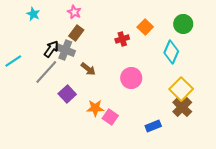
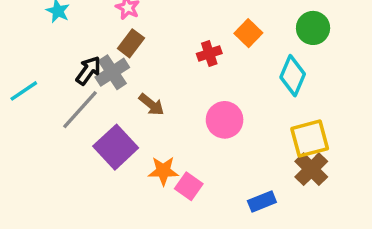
gray cross: (65, 50) -> (112, 72), turned 36
yellow square: (181, 89) -> (310, 139), turned 30
purple square: (67, 94) -> (116, 147), size x1.4

